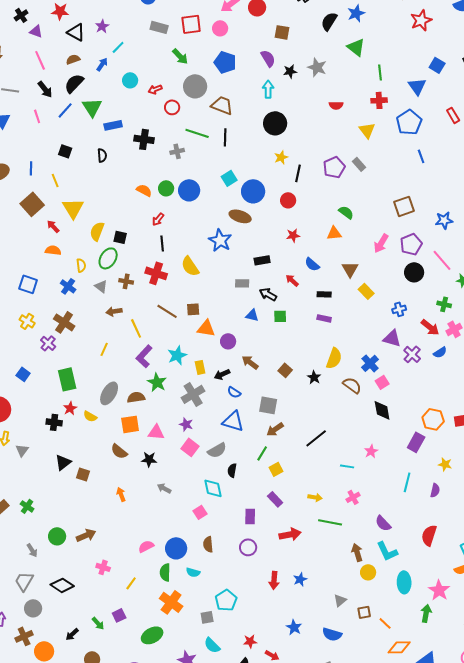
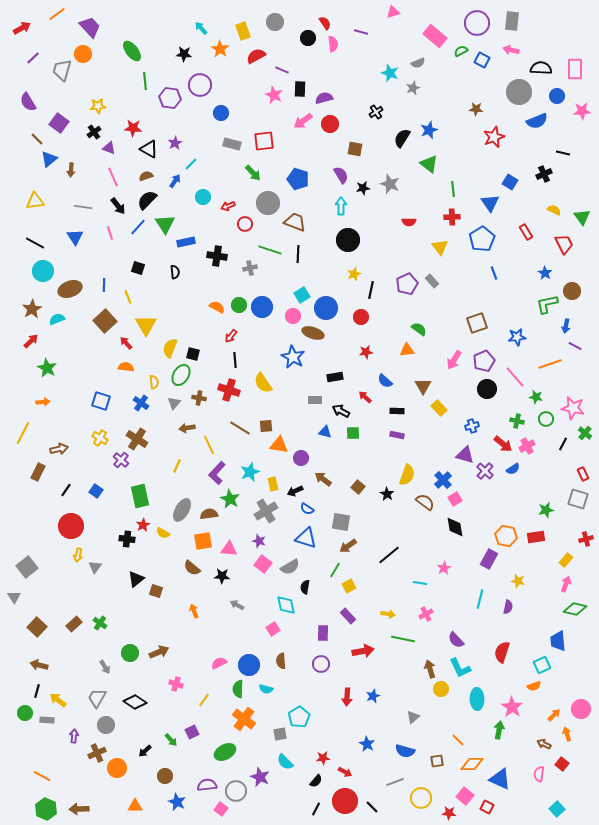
pink circle: (220, 28) -> (293, 316), moved
gray triangle: (101, 286) -> (174, 403), turned 32
brown square: (364, 612) -> (437, 761), moved

